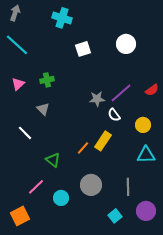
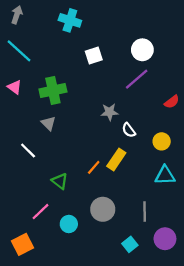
green cross: (47, 80) -> (53, 91), size x1.6
pink triangle: (18, 84) -> (15, 87), moved, turned -40
purple line: (121, 93) -> (137, 79), moved

